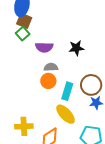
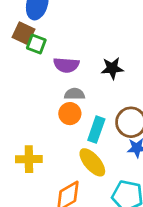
brown square: (24, 21) -> (24, 33), moved
green square: (23, 34) -> (36, 44), turned -32
yellow cross: (24, 126) -> (29, 159), moved

